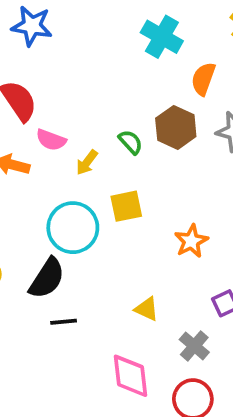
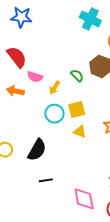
cyan circle: (73, 228) -> (54, 114), moved, size x0.7
yellow triangle: (147, 309) -> (80, 132), moved
black line: (64, 322) -> (46, 180), moved

